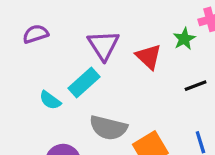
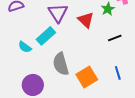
gray semicircle: (108, 128) -> (61, 64), turned 60

